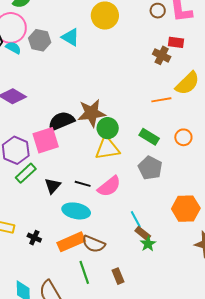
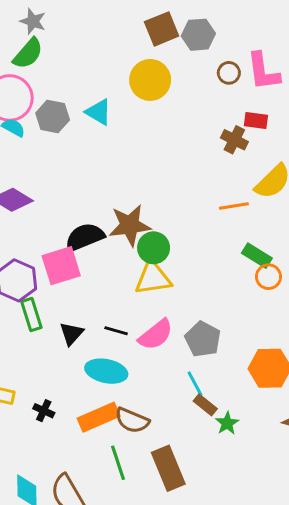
green rectangle: (149, 137) -> (257, 256), moved
orange circle: (183, 137) -> (268, 277), moved
gray pentagon: (150, 168) -> (203, 339), moved
green rectangle: (26, 173) -> (31, 315), turned -65
green star: (148, 244) -> (227, 423), moved
brown rectangle: (118, 276) -> (168, 468), size x1.8

